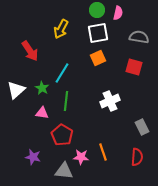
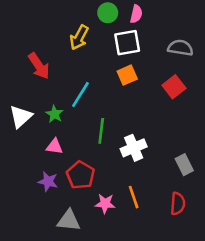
green circle: (97, 10) -> (108, 13), moved
pink semicircle: (118, 13) -> (136, 14), moved
red square: (134, 67) -> (174, 87), turned 36
green line: (66, 101) -> (101, 131), moved
white cross: (110, 101) -> (134, 148), moved
purple star: (33, 157) -> (48, 182), moved
gray triangle: (64, 171) -> (69, 220), moved

